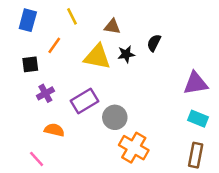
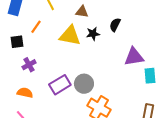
purple triangle: (196, 83) -> (134, 57), moved
purple rectangle: (85, 101) -> (60, 85), moved
cyan rectangle: (198, 119) -> (150, 76), moved, turned 63
orange semicircle: (54, 130) -> (25, 93), moved

